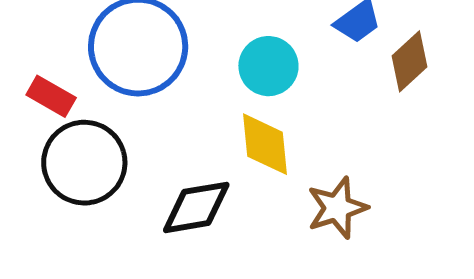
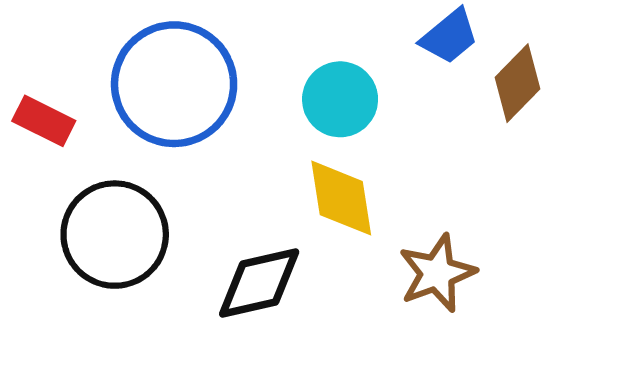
red rectangle: (51, 96) -> (44, 121), moved

